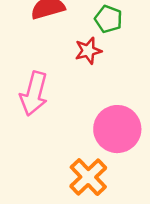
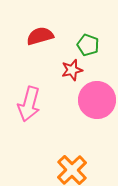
pink circle: (117, 129) -> (97, 100), moved

